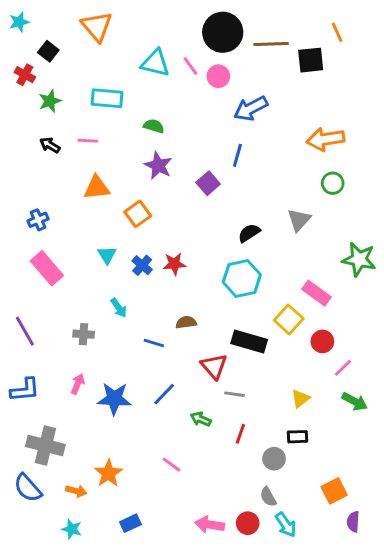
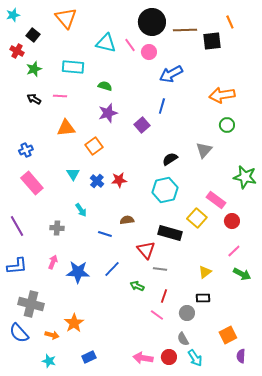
purple star: (158, 166) -> (108, 113), turned 30
red circle: (322, 341) -> (232, 221), moved
pink line: (171, 465) -> (157, 315), moved

